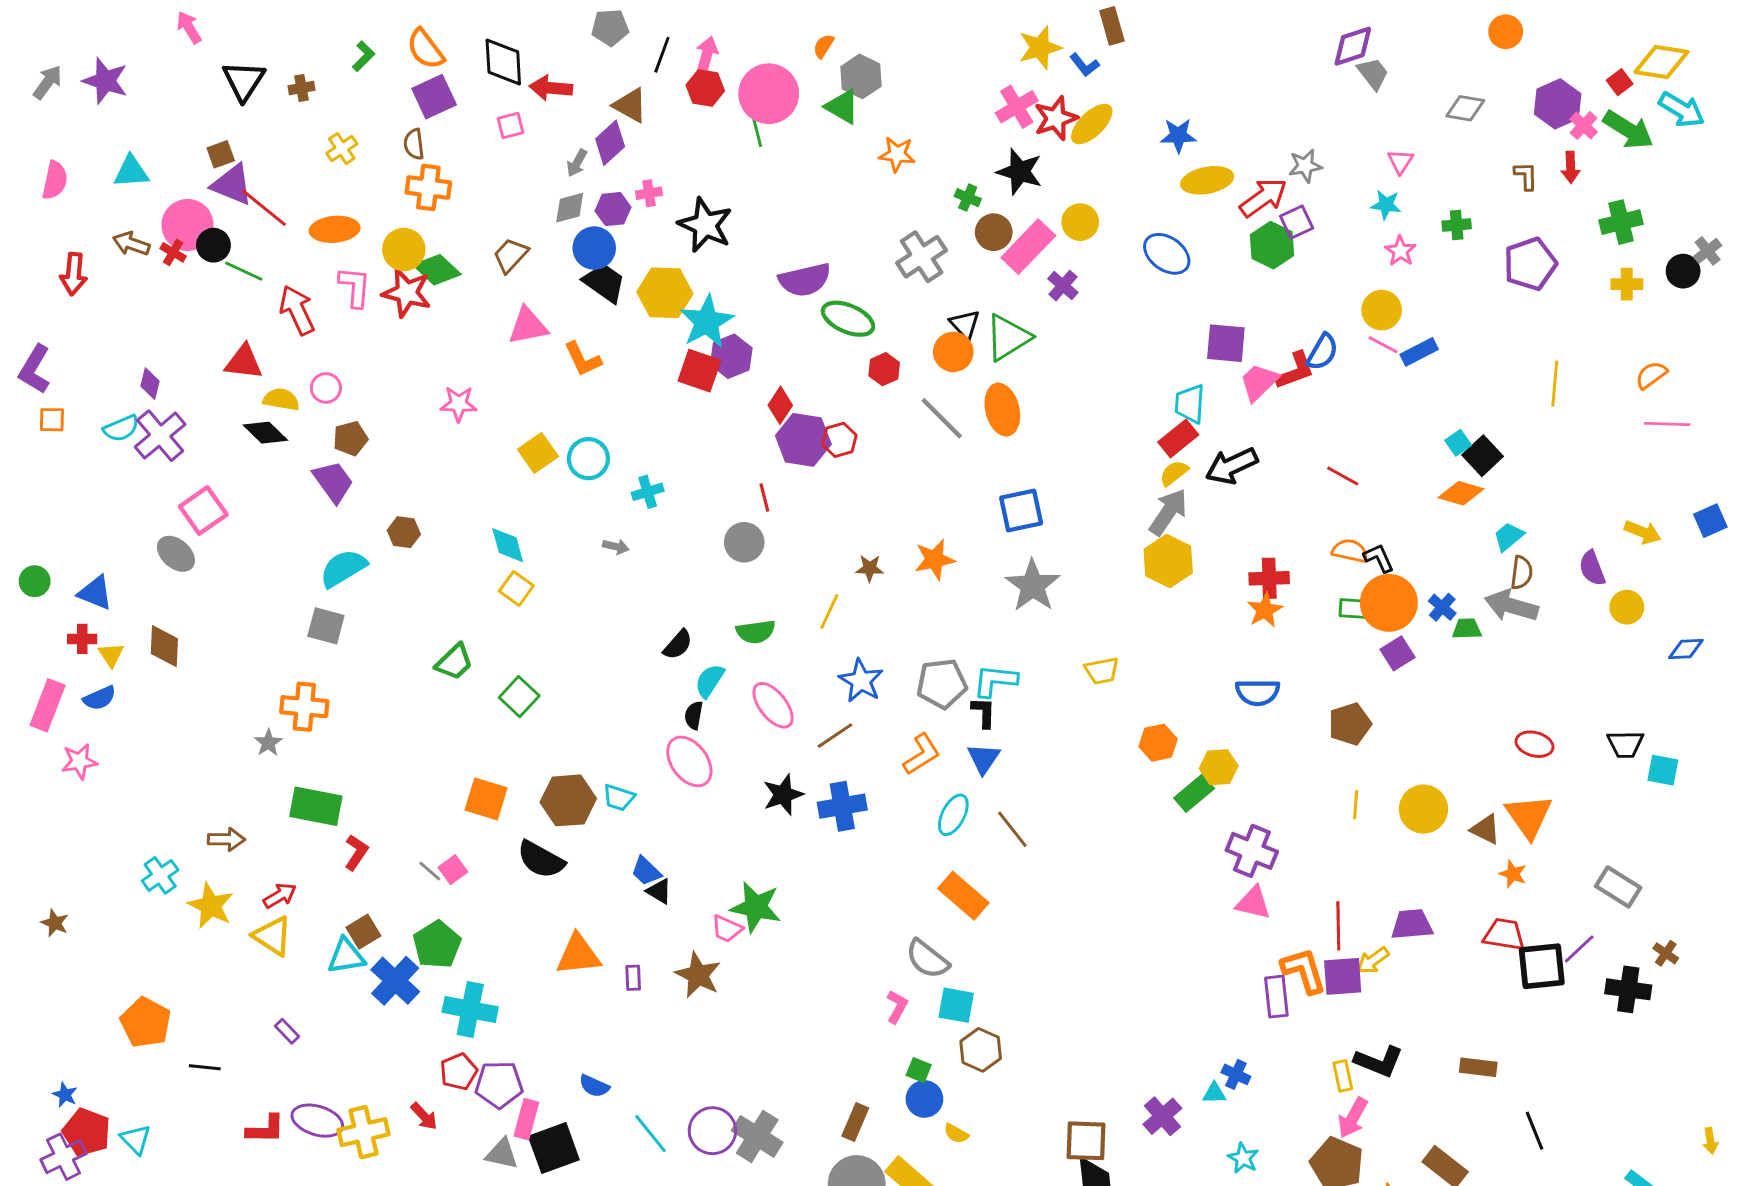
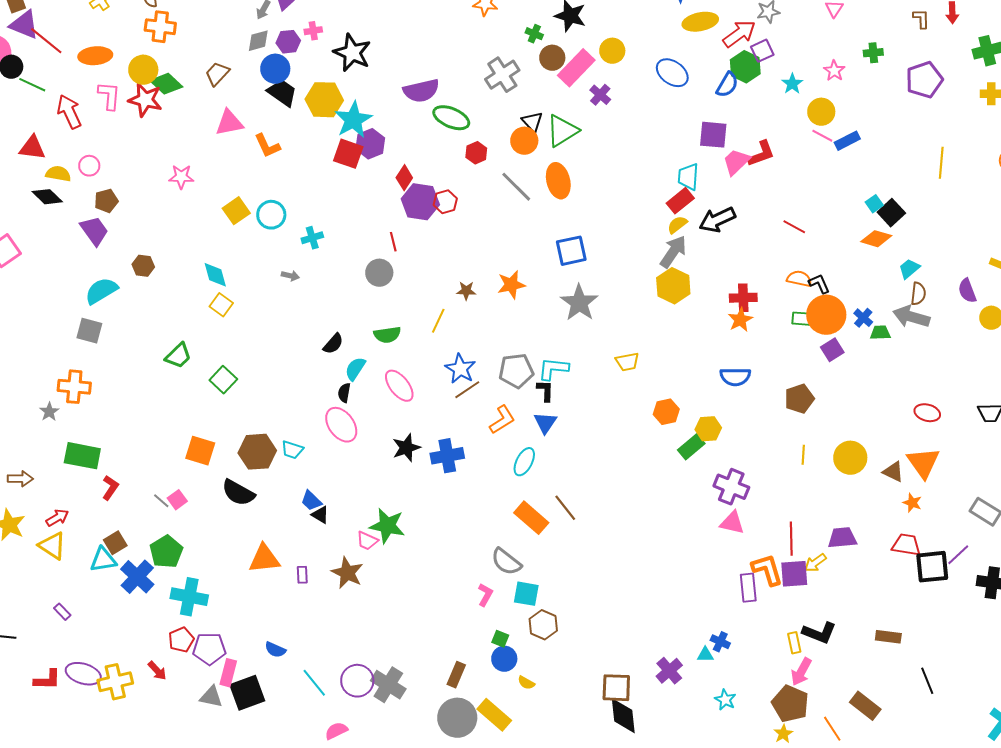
cyan star: (1386, 205) -> (792, 84), moved, turned 30
blue semicircle: (1323, 352) -> (727, 85), moved
brown line: (835, 736) -> (467, 390), moved
brown line: (1012, 829) -> (565, 508), moved

